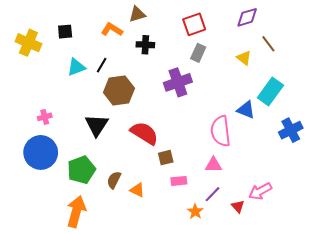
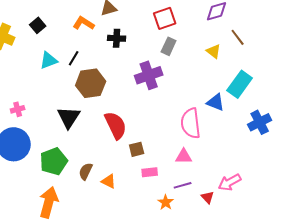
black square: (65, 32) -> (38, 25), turned -35
red semicircle: (144, 133) -> (116, 125), turned 32
purple line: (212, 194) -> (183, 185), turned 30

